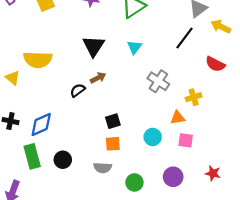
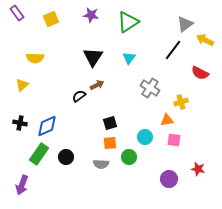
yellow semicircle: (38, 60) -> (35, 58), moved, size x0.7
yellow triangle: (13, 78) -> (22, 85), turned 40
green rectangle: (32, 156) -> (39, 154), turned 50
purple circle: (173, 177) -> (169, 179), moved
green circle: (134, 182) -> (129, 157), moved

